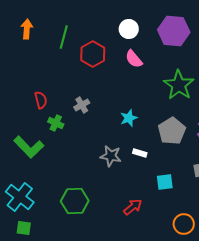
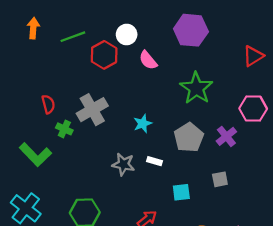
white circle: (129, 29) -> (127, 35), moved
green line: (64, 37) -> (73, 37), turned 55
gray cross: (82, 105) -> (92, 110), size x1.8

